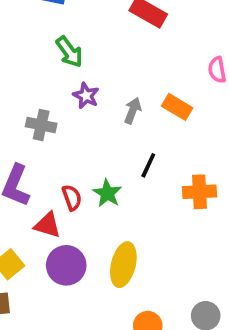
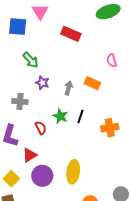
green star: (107, 193) -> (60, 116), moved
red semicircle: (72, 198) -> (41, 128), moved
red triangle: (47, 225) -> (30, 155), turned -42

